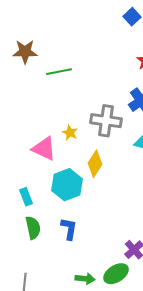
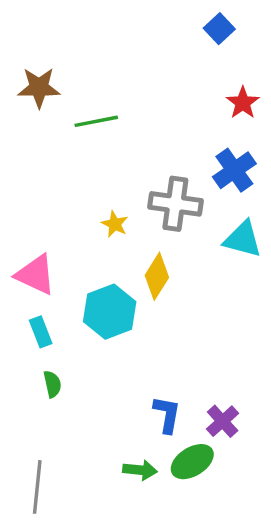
pink triangle: (44, 149) -> (36, 275), moved
green semicircle: (33, 228) -> (52, 384), size x0.7
blue L-shape: (69, 229) -> (167, 414), moved

